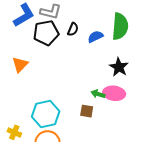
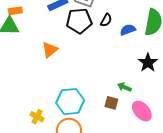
pink ellipse: (114, 93) -> (142, 111), moved, turned 35

